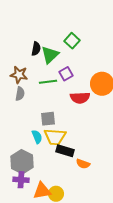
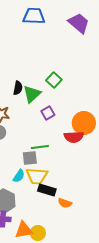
green line: (48, 82) -> (40, 147), moved
red semicircle: (80, 98) -> (74, 137), moved
cyan semicircle: (37, 137) -> (19, 176), turned 56

